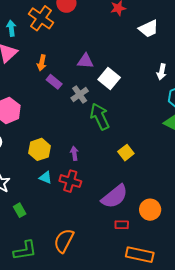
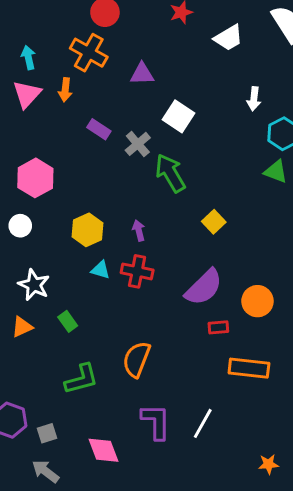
orange cross: (41, 18) -> (89, 53), moved
purple triangle: (85, 61) -> (142, 74), moved
orange arrow: (42, 63) -> (65, 90), moved

